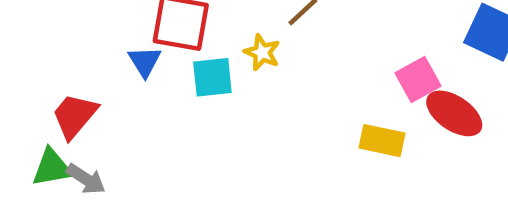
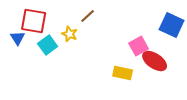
cyan square: (212, 77) -> (48, 45), turned -30

